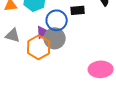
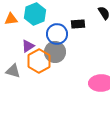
purple triangle: (43, 32) -> (28, 46), moved
gray triangle: (13, 35) -> (13, 71), moved

